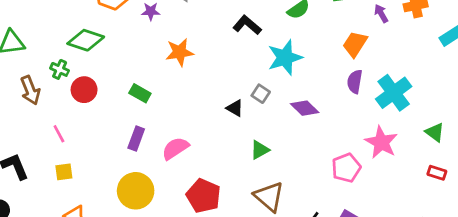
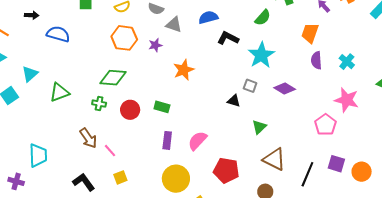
brown arrow: (30, 90) -> (88, 138), moved
red circle: (84, 90) -> (130, 110), moved
cyan cross: (394, 93) -> (347, 62), size x0.6

